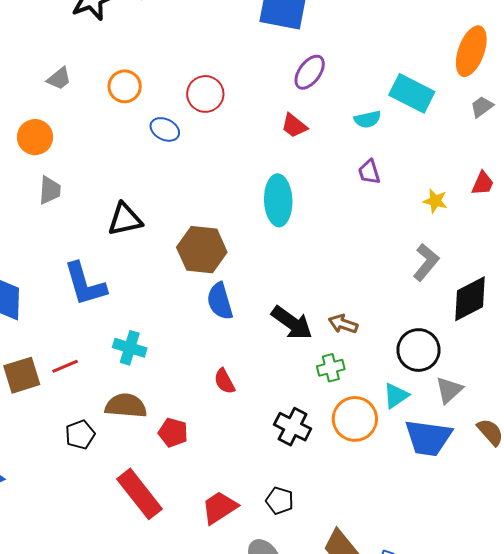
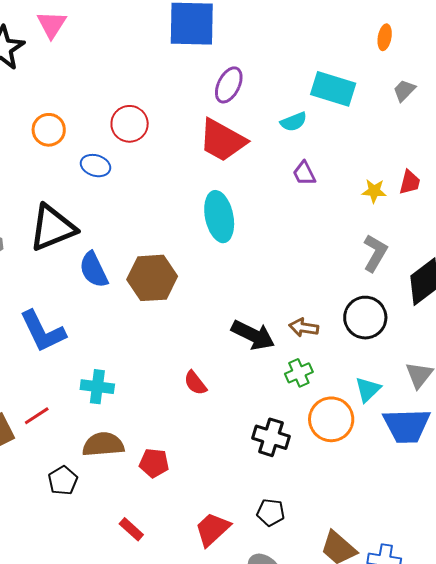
orange ellipse: (471, 51) -> (385, 37), size x0.5
red trapezoid: (294, 126) -> (222, 140), size x1.8
red trapezoid: (483, 183) -> (410, 182), moved
black triangle: (125, 219) -> (53, 228), moved, size x1.4
blue semicircle: (220, 301) -> (94, 270), moved
black circle: (418, 350) -> (365, 318), moved
red semicircle: (224, 381) -> (195, 383), moved
red rectangle: (139, 494) -> (131, 529), size x0.5

